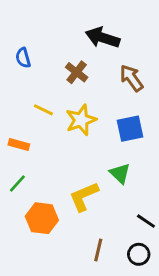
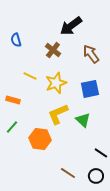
black arrow: (103, 38) -> (71, 26), turned -55
yellow L-shape: (84, 196) -> (58, 114), moved
orange hexagon: (42, 218) -> (40, 139), moved
brown line: (98, 250) -> (68, 173), turned -70

